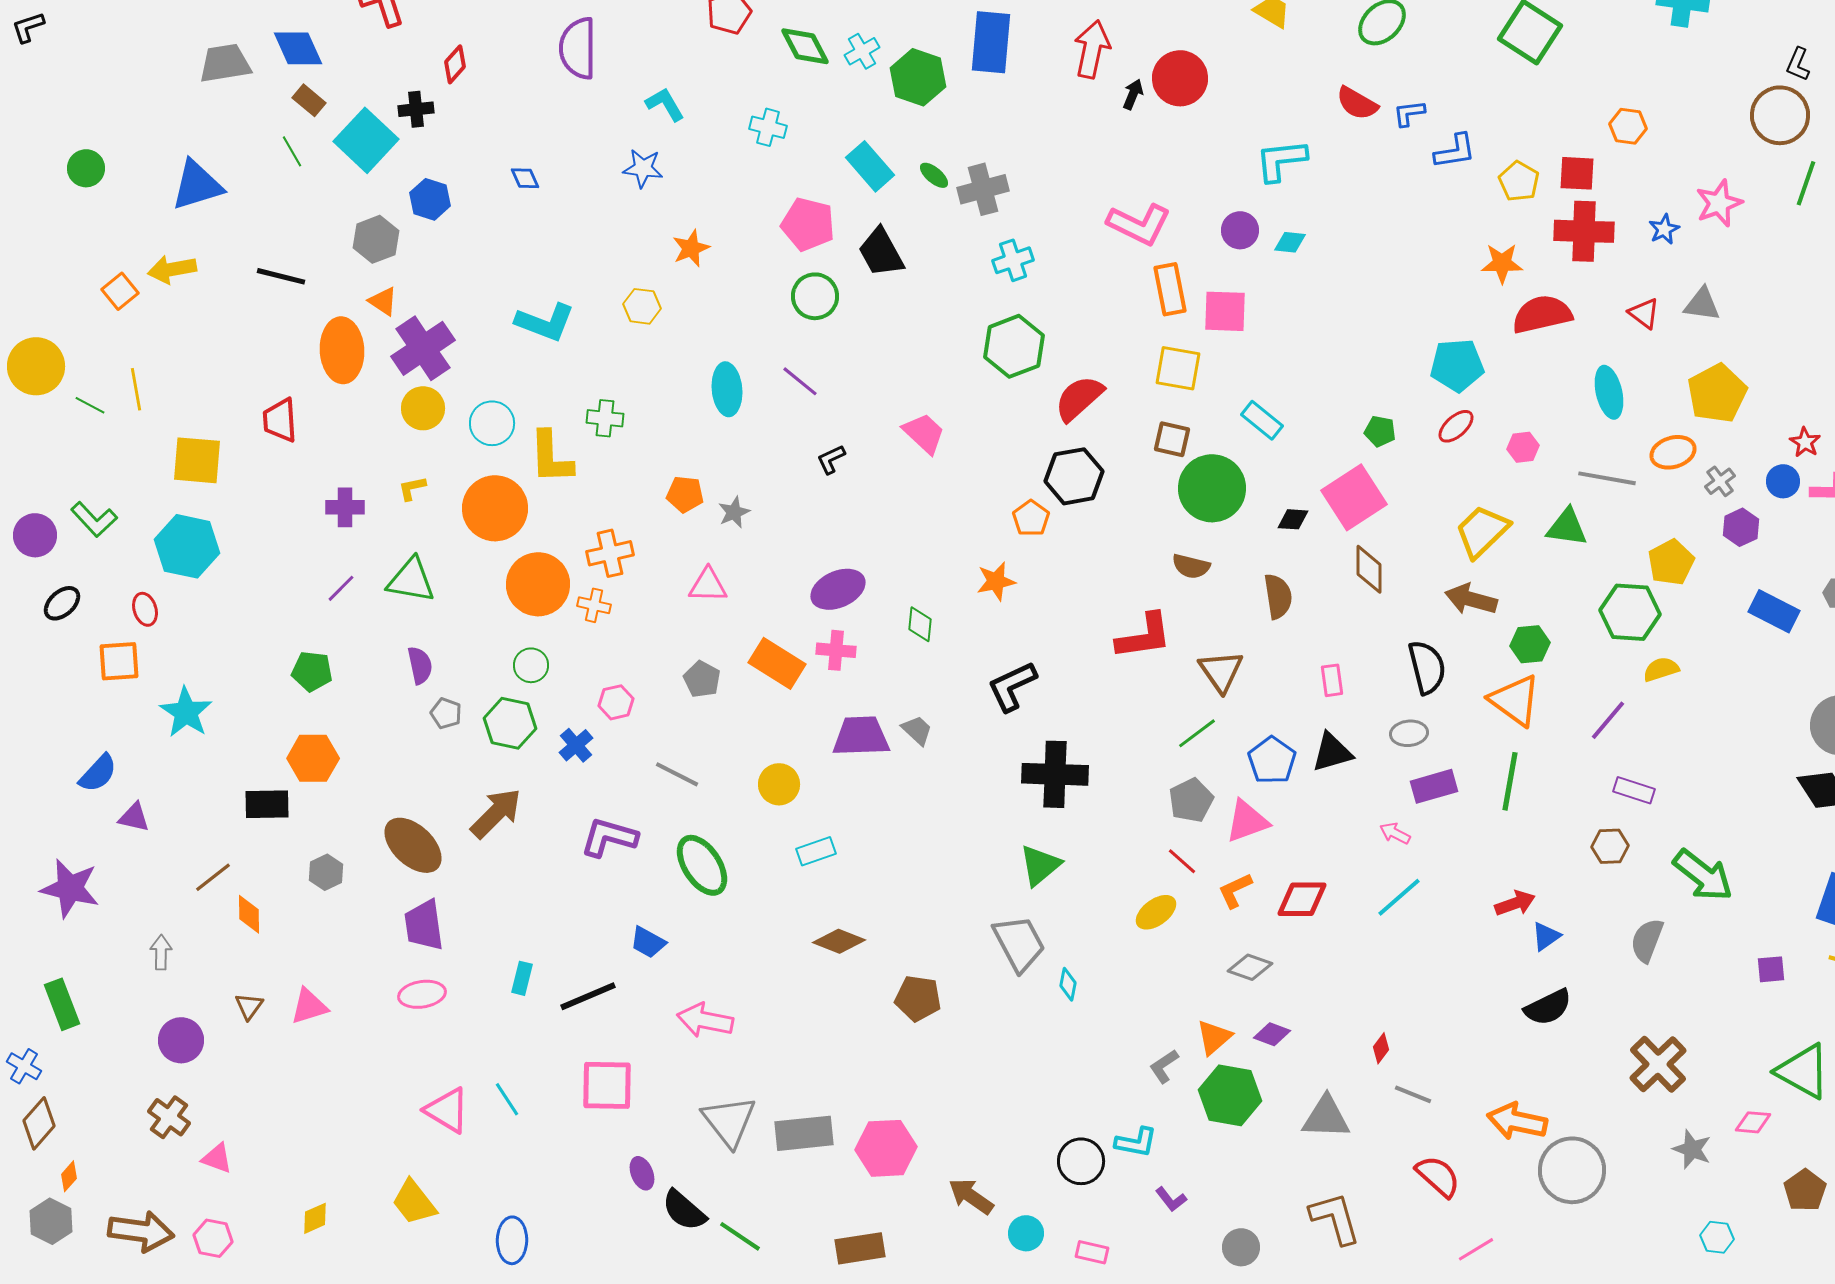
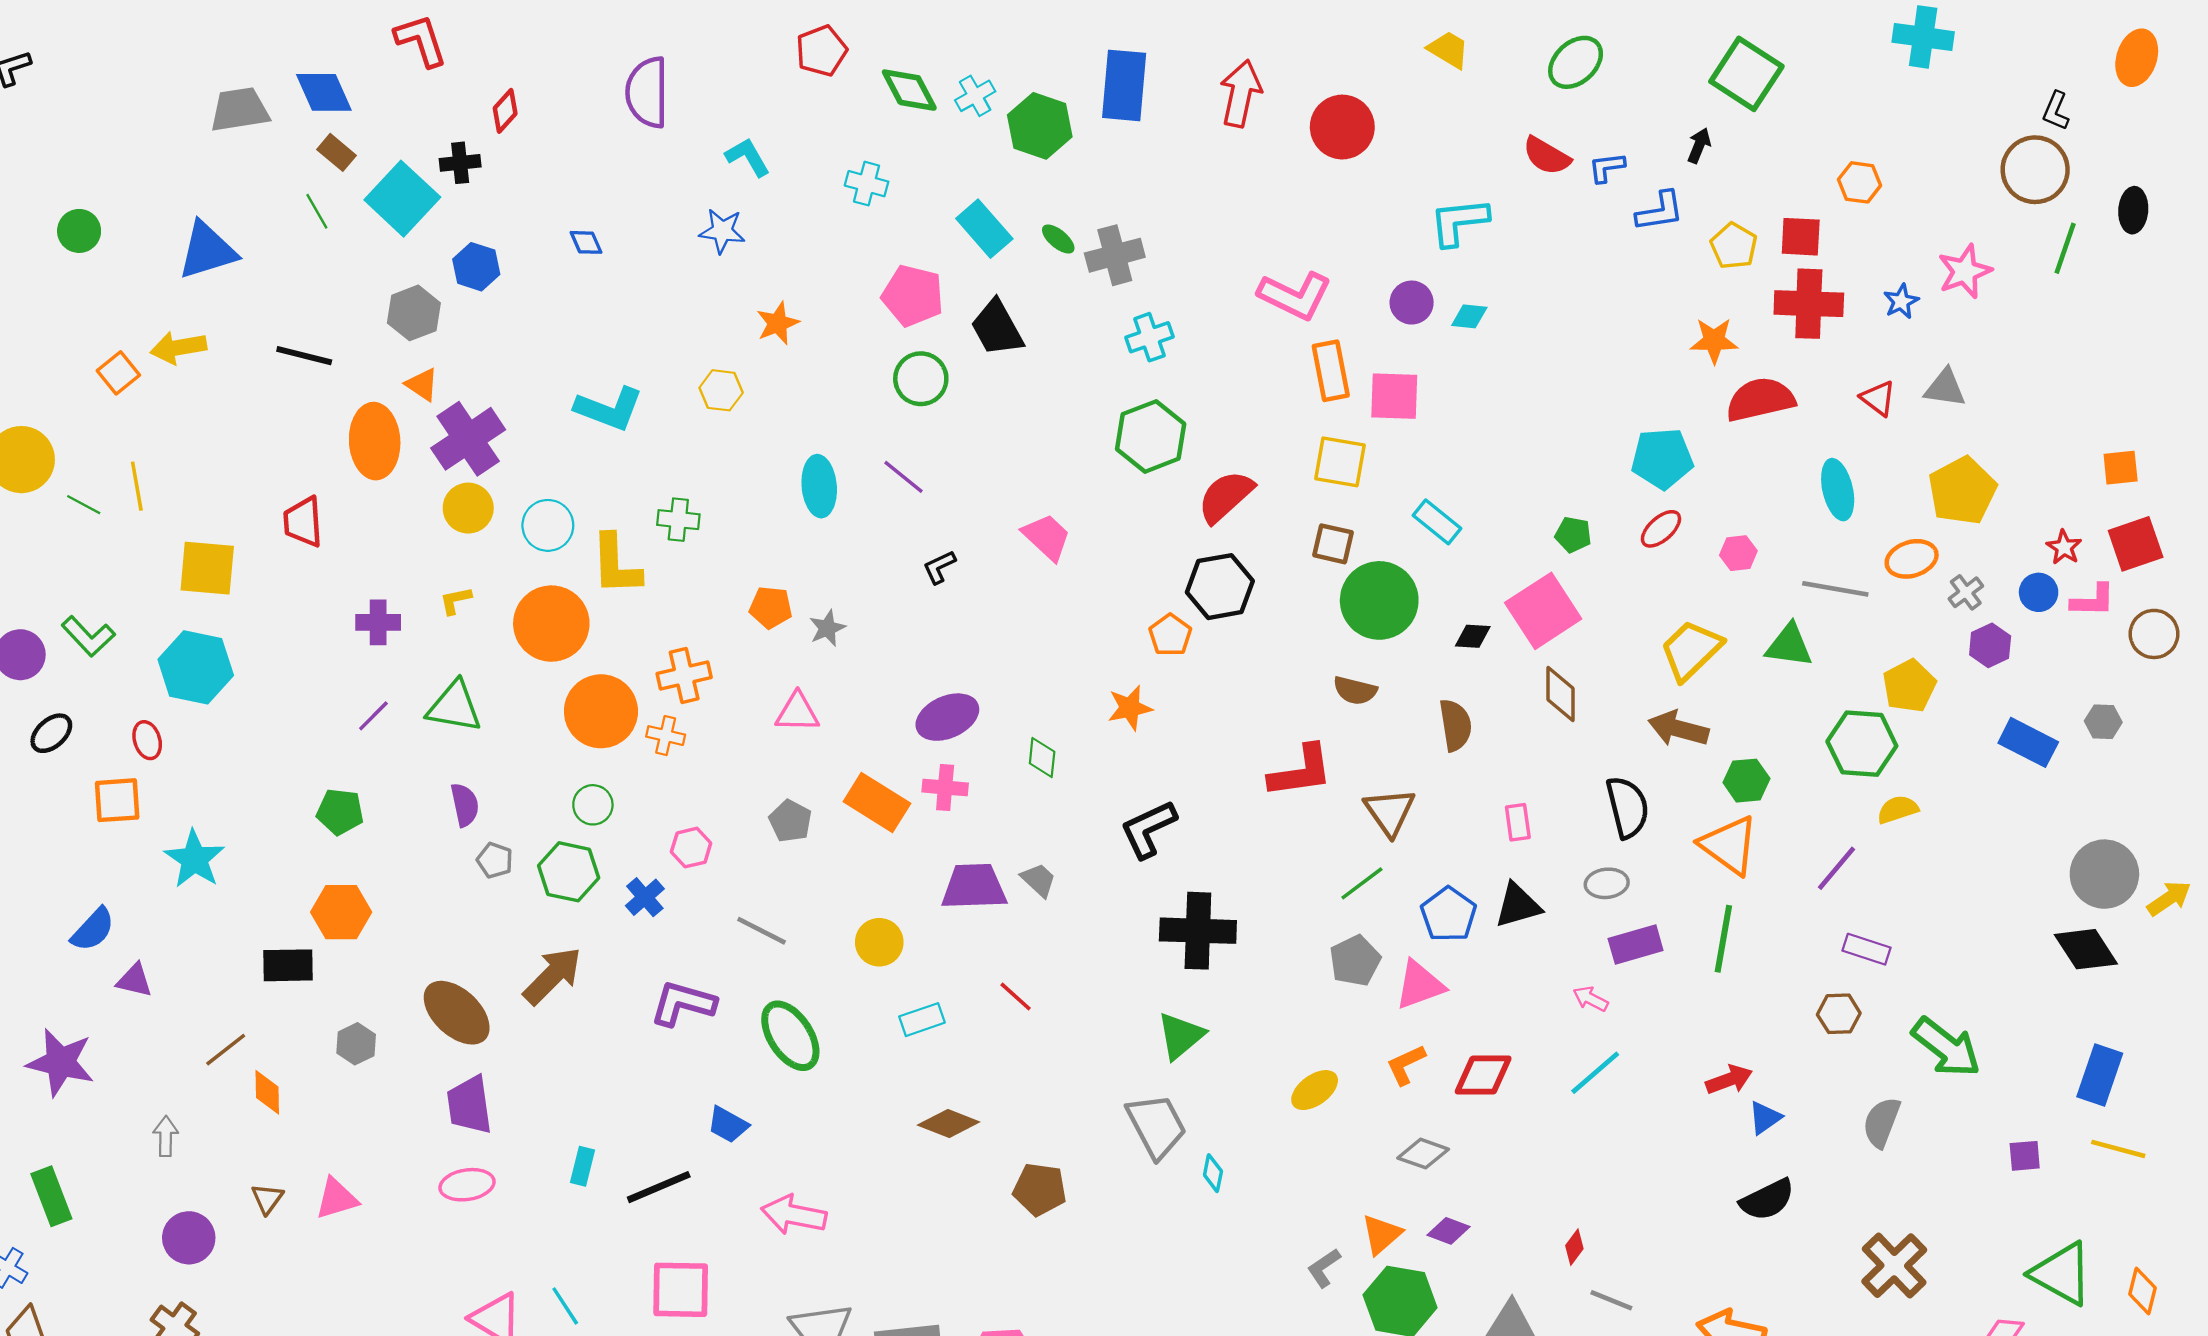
black arrow: (1133, 94) -> (1699, 145), moved
red line: (1182, 861) -> (1016, 997), moved

